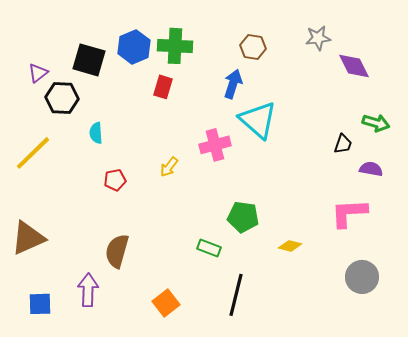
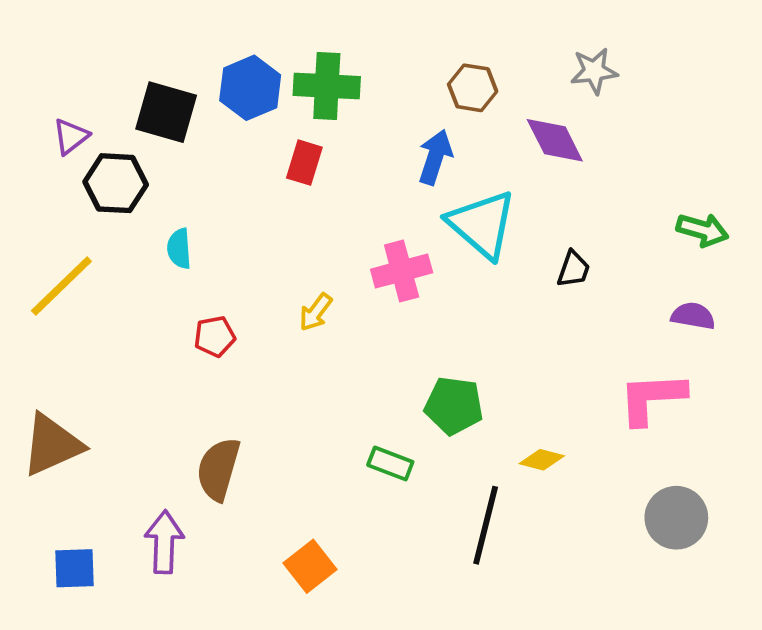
purple diamond: (354, 66) -> (555, 140), moved
black trapezoid: (343, 144) -> (574, 269), moved
black line: (236, 295) -> (486, 525), moved

